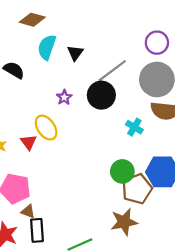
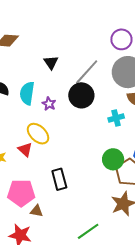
cyan semicircle: (47, 47) -> (27, 93), moved
cyan cross: (134, 127) -> (116, 118), turned -35
black rectangle: (37, 230) -> (59, 179), moved

